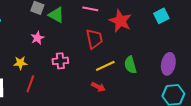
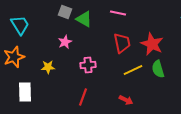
red star: (120, 21) -> (152, 44), moved
red line: (30, 84) -> (83, 97), moved
red arrow: (98, 87) -> (126, 100), moved

